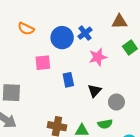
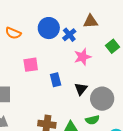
brown triangle: (119, 22) -> (90, 21), moved
blue circle: (62, 38) -> (49, 28), moved
gray circle: (116, 102) -> (102, 99), size x1.5

